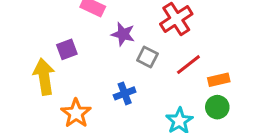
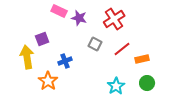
purple star: (123, 34) -> (79, 18), moved
blue cross: (125, 93) -> (65, 61), moved
green circle: (217, 107) -> (147, 83), moved

